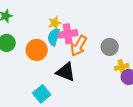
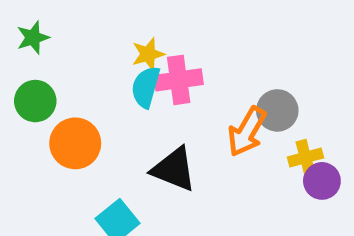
orange arrow: (79, 46) -> (247, 132), moved
orange circle: (37, 50) -> (75, 143), moved

